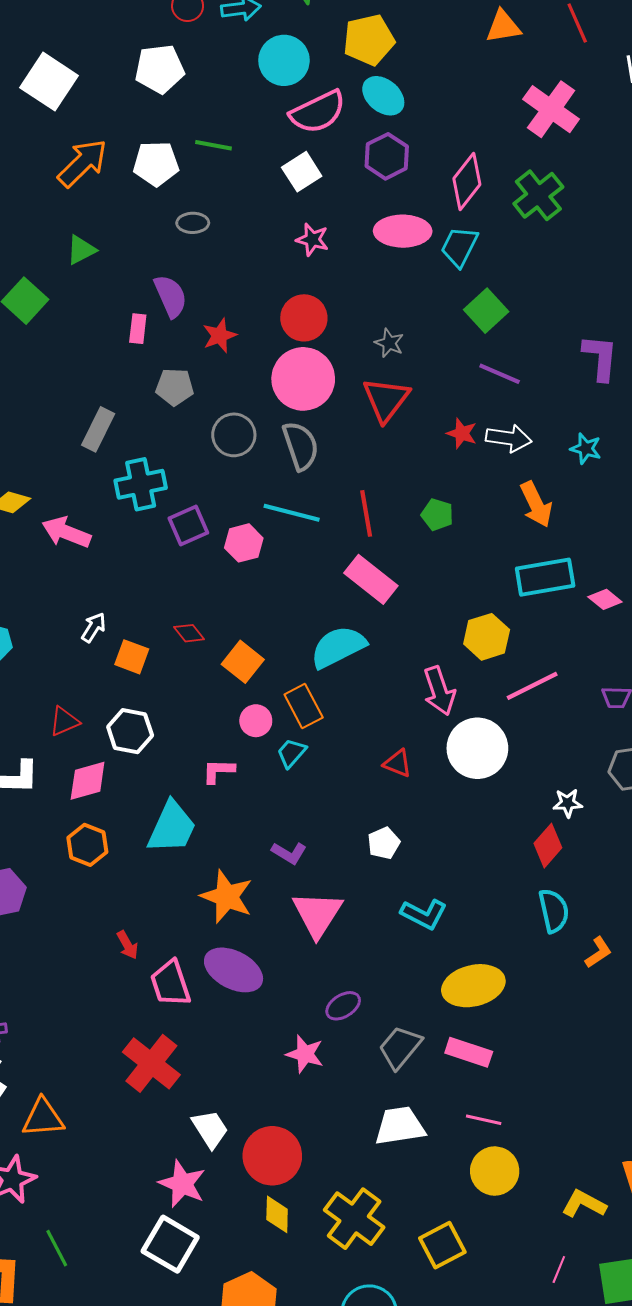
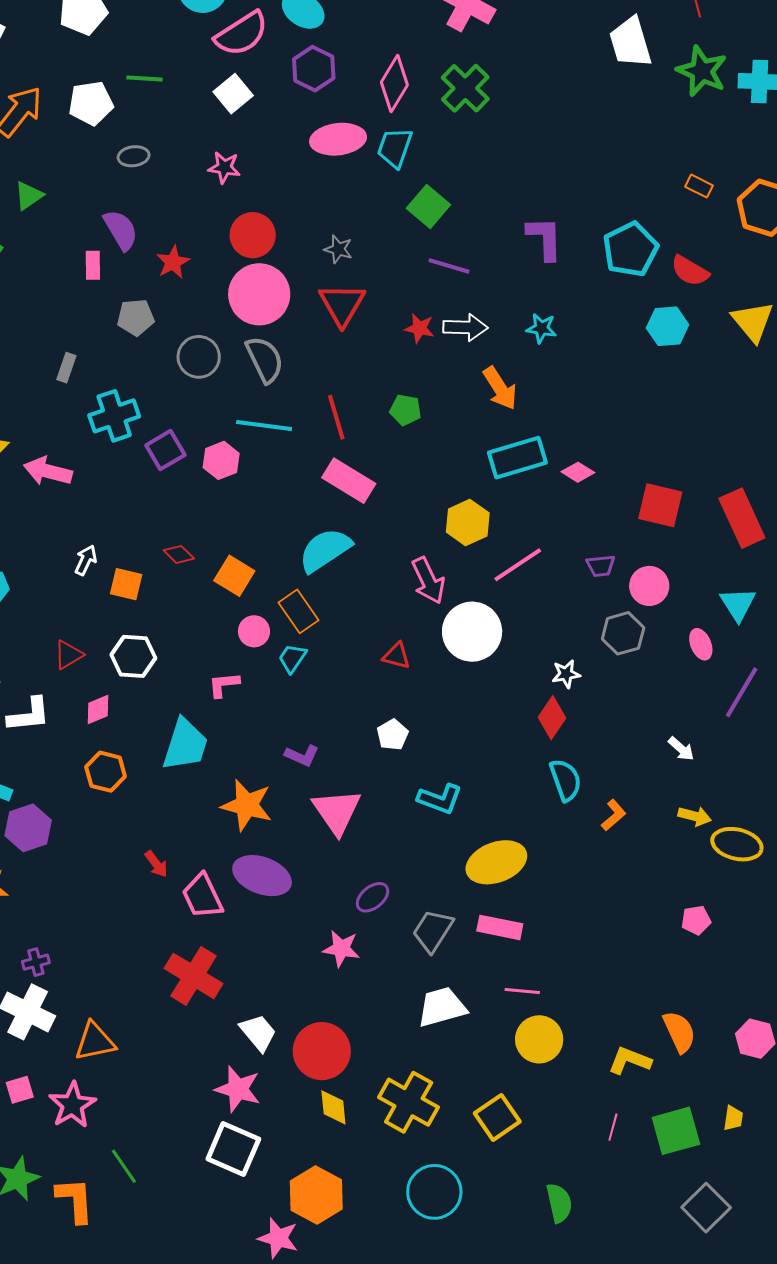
pink star: (312, 240) -> (224, 167), moved
gray rectangle: (98, 429) -> (66, 368), size x0.7
pink diamond: (88, 781) -> (98, 710), size x0.7

